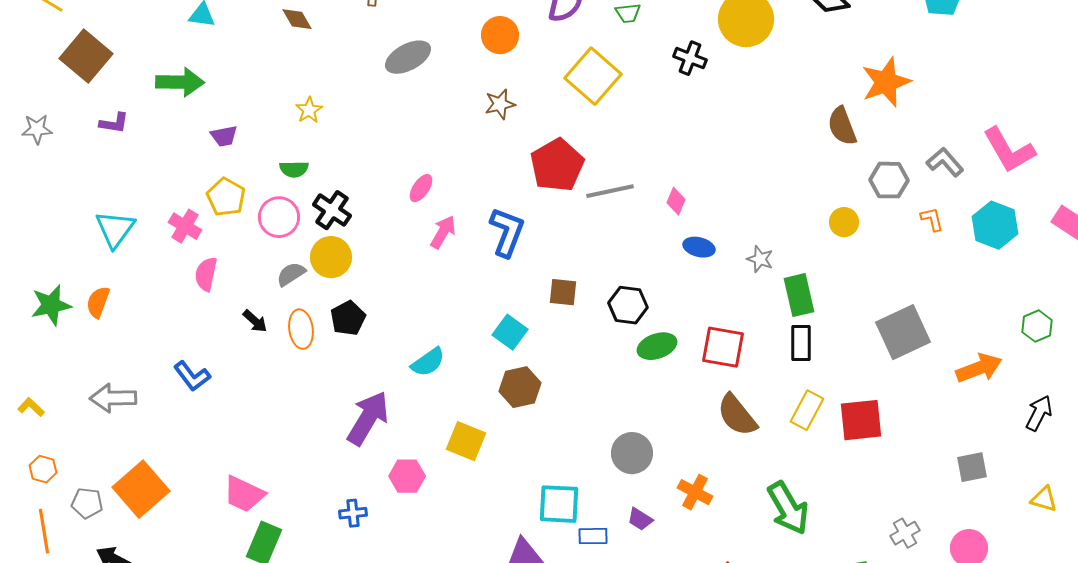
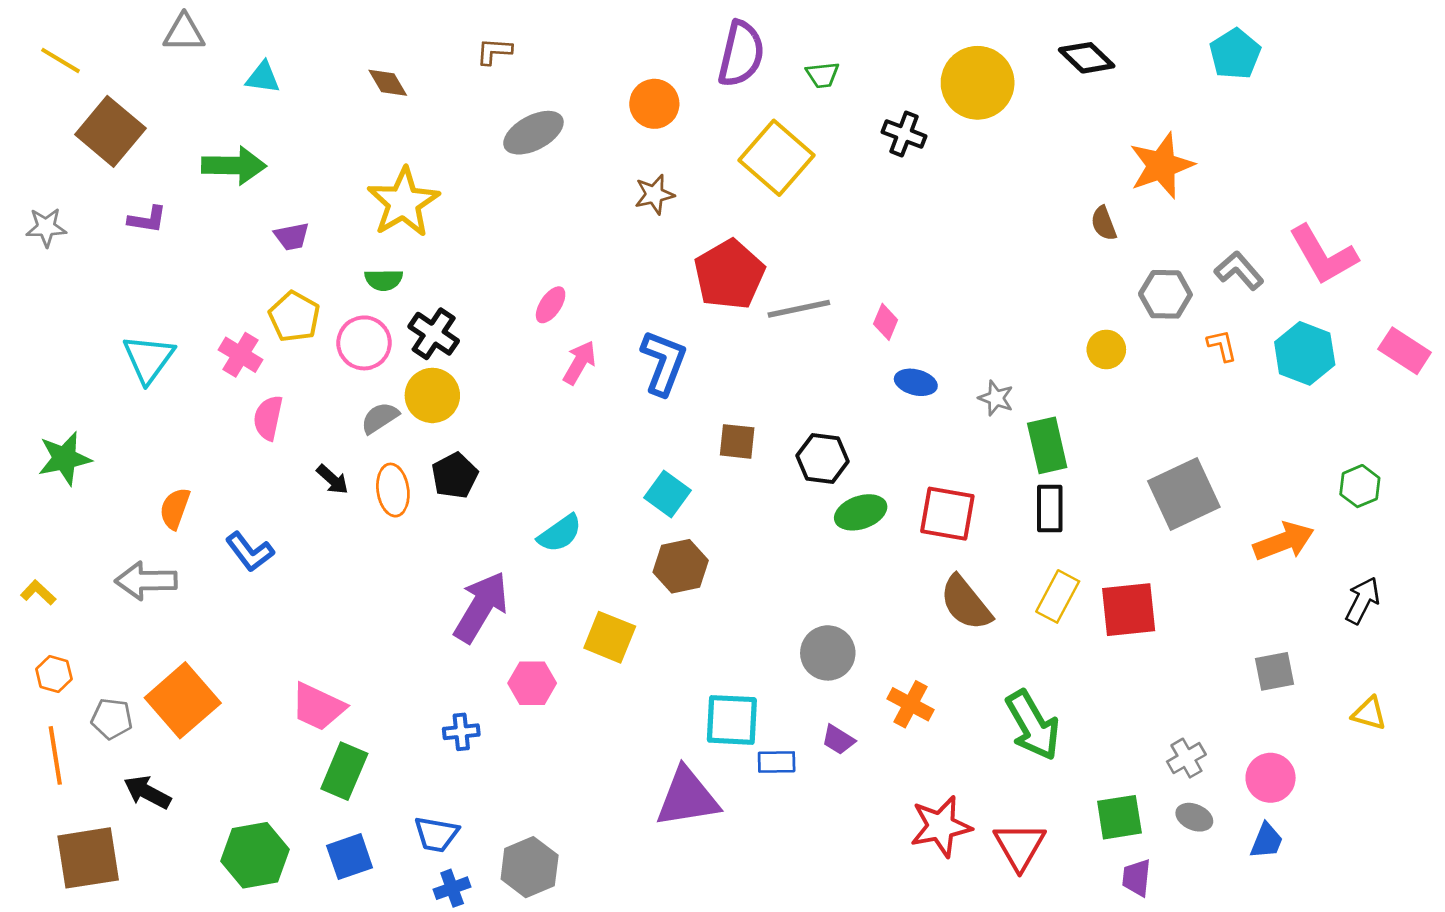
yellow star: (309, 110) -> (403, 202), size x2.0
brown semicircle: (842, 126) -> (1104, 223), size x0.7
orange semicircle: (98, 302) -> (175, 508), moved

